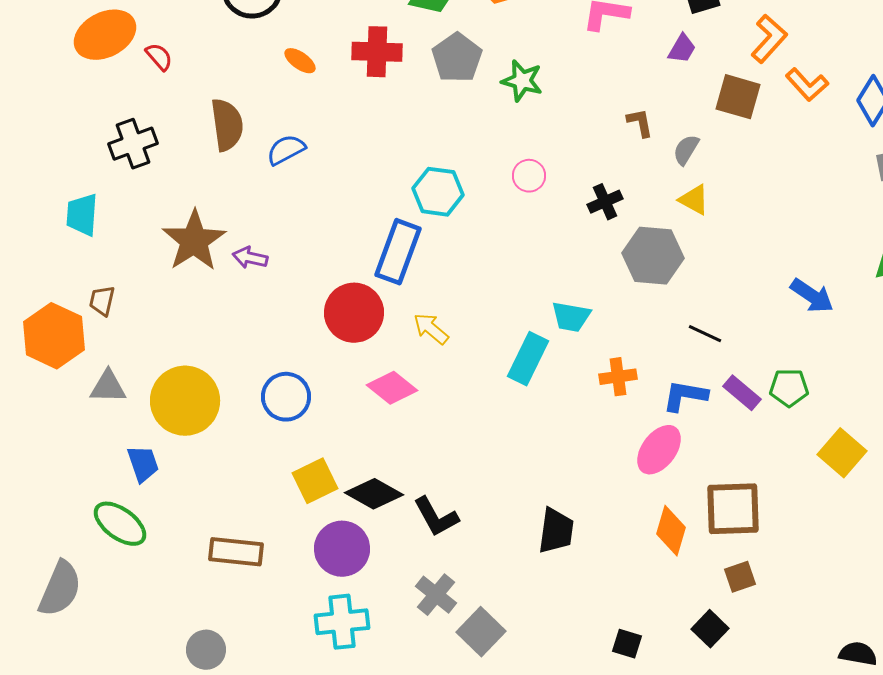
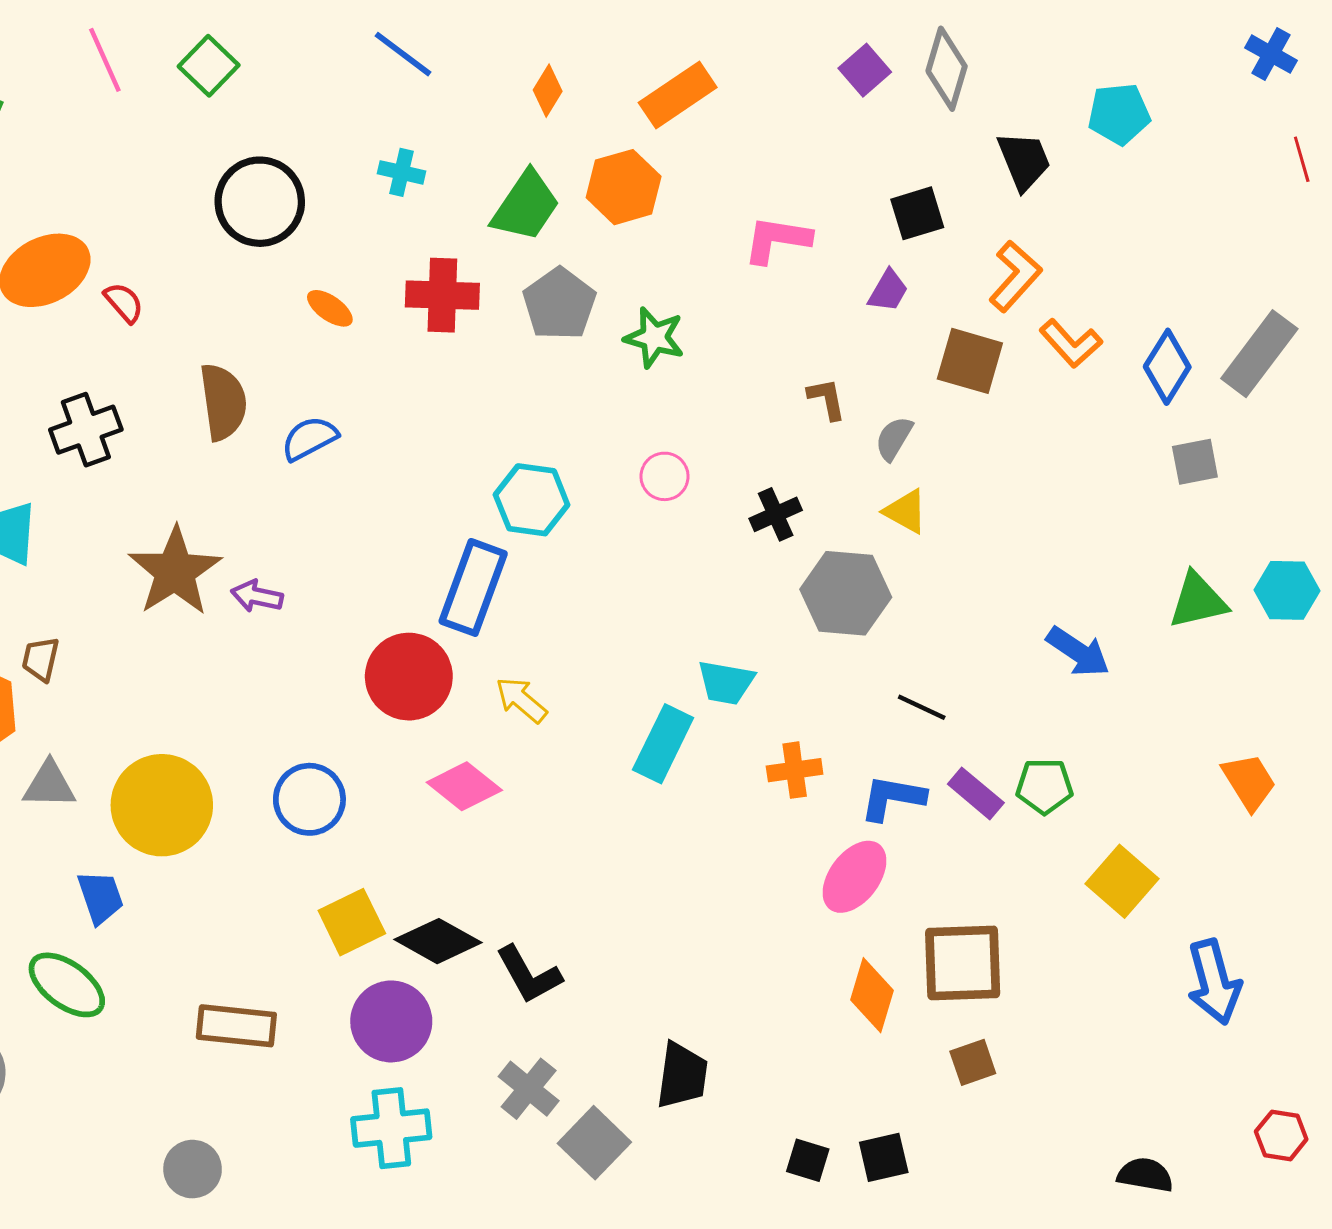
black trapezoid: (556, 531) -> (682, 1076), moved
black square: (710, 629) -> (884, 1157), moved, turned 33

